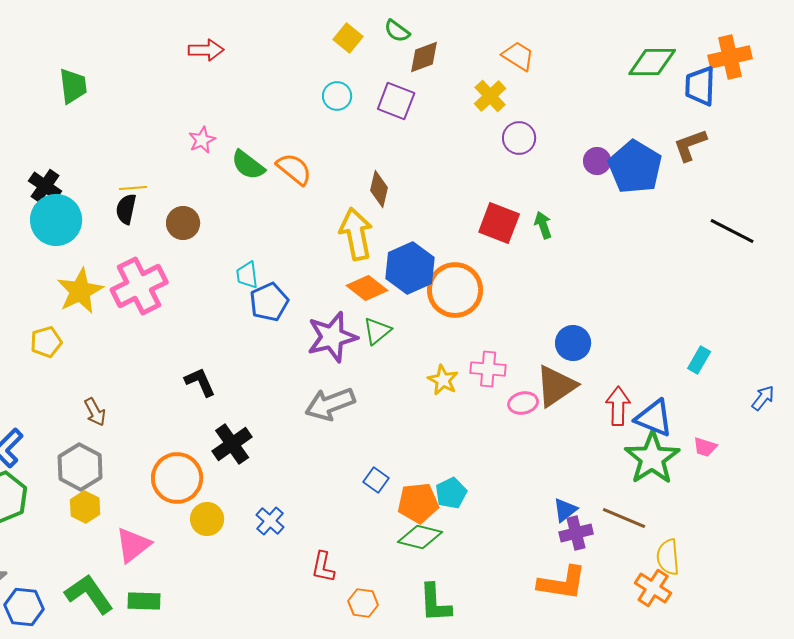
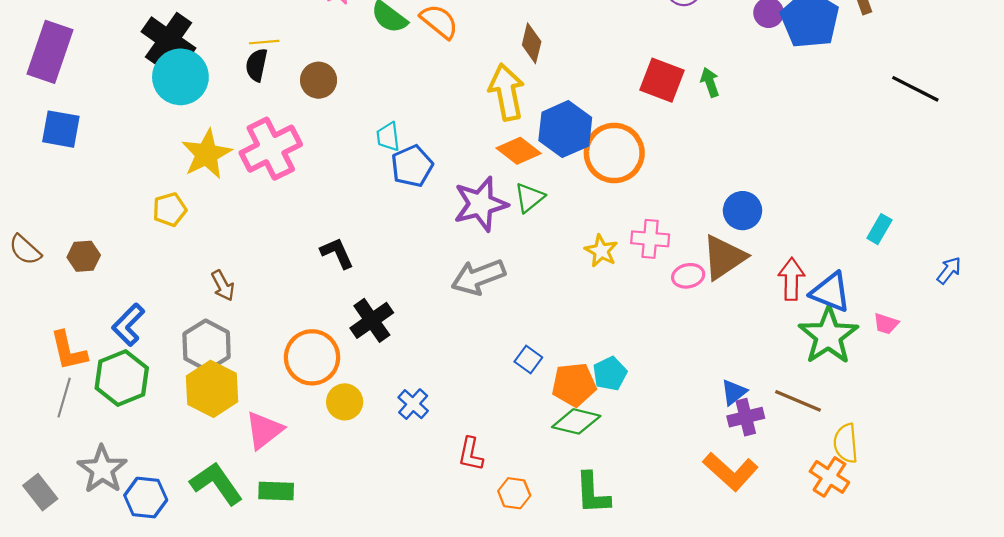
black cross: (45, 186) -> (168, 40), size x1.5
yellow hexagon: (85, 507) -> (212, 389), size x1.6
orange L-shape: (562, 583) -> (731, 471), turned 33

